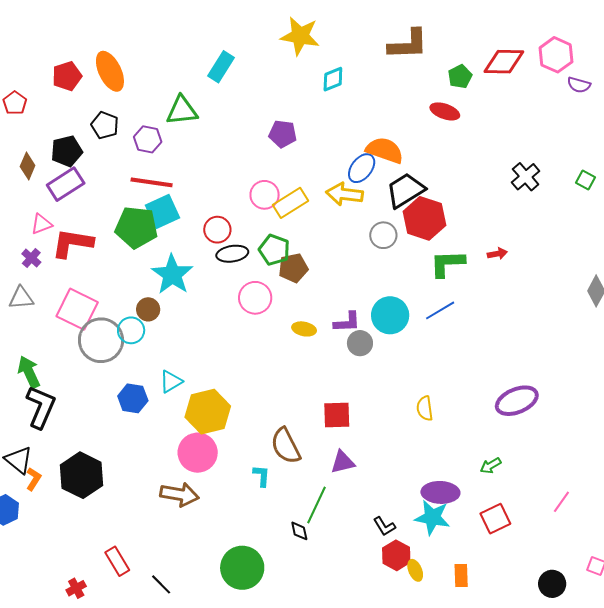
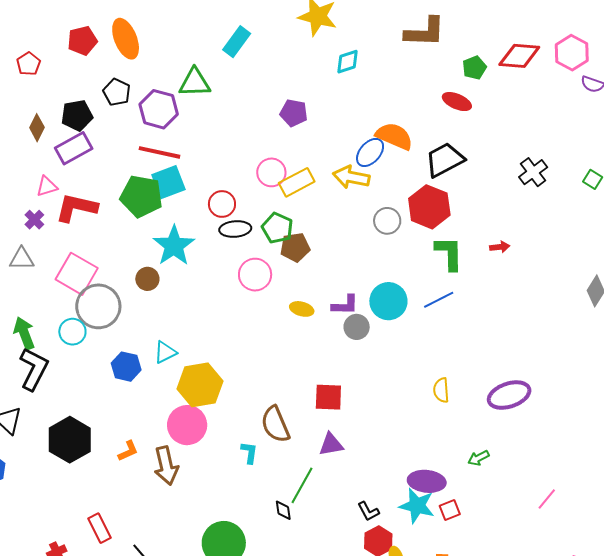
purple hexagon: (148, 139) -> (159, 109), size x1.4
black trapezoid: (406, 190) -> (445, 160), moved
green L-shape: (447, 263) -> (449, 253), turned 87
cyan circle: (131, 330) -> (72, 332), moved
yellow semicircle: (425, 408) -> (441, 390), moved
orange L-shape: (34, 479) -> (128, 451), moved, turned 30
brown arrow: (179, 495) -> (166, 466), turned 63
red square: (495, 519) -> (450, 510), moved, size x0.7

